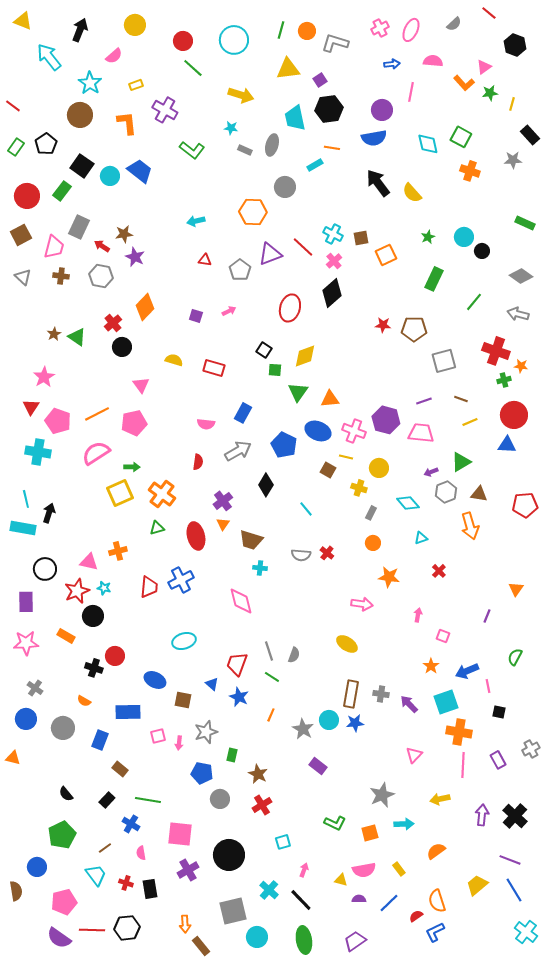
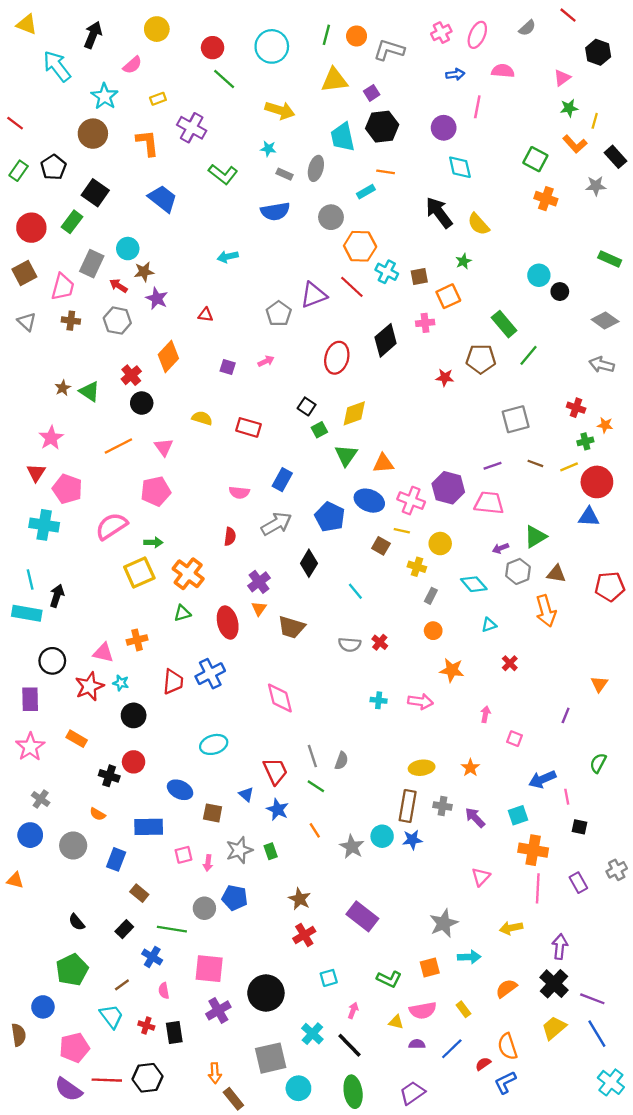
orange L-shape: (464, 83) -> (575, 144), moved
blue semicircle: (374, 138) -> (275, 211), moved
cyan diamond: (428, 144) -> (460, 167), moved
cyan circle: (110, 176) -> (128, 249), moved
orange hexagon: (253, 212) -> (360, 246), moved
green star: (428, 237) -> (463, 261), moved
red triangle: (205, 260) -> (206, 315), moved
pink cross: (334, 261) -> (425, 323), moved, turned 35
green rectangle: (434, 279) -> (504, 324), turned -65
green line: (474, 302) -> (528, 355), moved
brown pentagon: (414, 329) -> (481, 359), moved
red cross: (496, 351) -> (576, 408), size x0.6
green square: (275, 370) -> (319, 430), turned -32
orange line: (97, 414) -> (118, 446), moved
yellow line: (470, 422) -> (569, 467), moved
cyan cross: (260, 568) -> (379, 700), moved
black circle: (93, 616) -> (134, 715), moved
pink star: (26, 643) -> (30, 747), turned -30
yellow ellipse: (347, 644) -> (422, 768), moved, turned -40
red trapezoid: (237, 664) -> (275, 771), turned 135
orange star: (431, 666) -> (470, 768), moved
cyan square: (446, 702) -> (518, 815), size x0.7
orange line: (271, 715) -> (315, 830), turned -56
green rectangle: (232, 755) -> (271, 851), moved, turned -32
purple rectangle: (318, 766) -> (362, 916), moved, size x1.5
gray circle: (220, 799) -> (204, 908), moved
black cross: (515, 816) -> (554, 984), moved
green L-shape: (335, 823) -> (389, 979), moved

